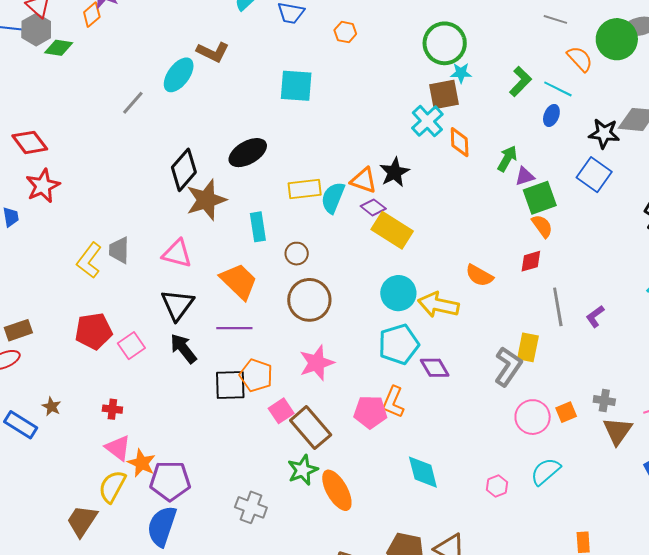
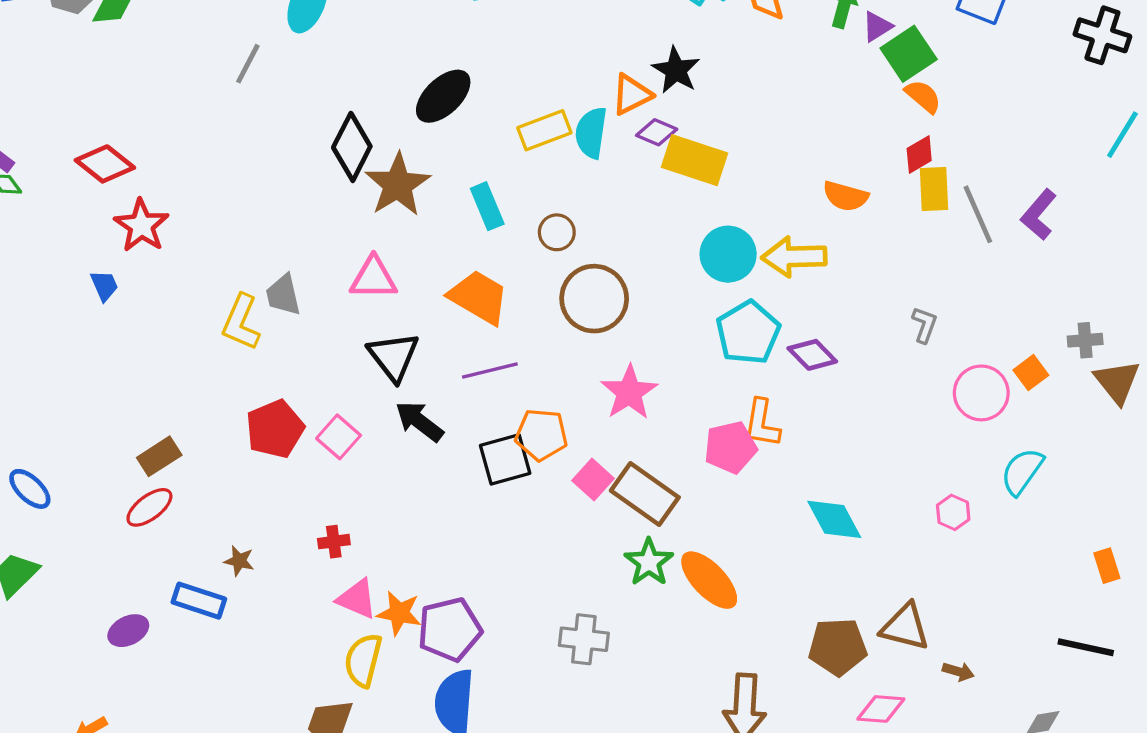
orange triangle: (364, 180) -> (632, 95), turned -32
purple L-shape: (595, 316) -> (1039, 215), size x1.4
yellow rectangle: (528, 347) -> (934, 189), moved
gray L-shape: (508, 367) -> (924, 325), size x0.6

